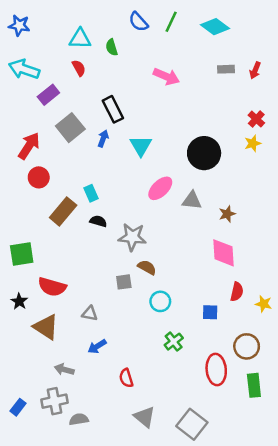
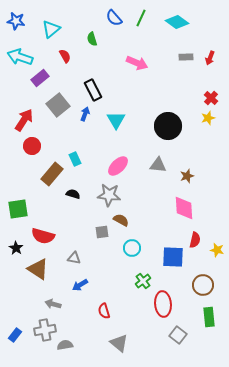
cyan triangle: (80, 39) -> (51, 29), moved, turned -42
pink ellipse: (160, 188) -> (118, 166), moved
black semicircle: (98, 221) -> (73, 194), moved
blue square: (210, 312) -> (173, 257), size x1.6
red ellipse: (216, 370) -> (163, 304), moved
gray square: (192, 424) -> (178, 335), moved, size x0.7

